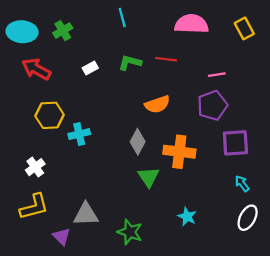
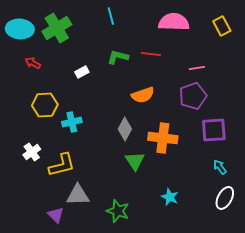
green cross: (63, 31) -> (57, 28), size x1.6
white rectangle: (90, 68) -> (82, 72), moved
red arrow: (36, 69) -> (33, 63), size x0.6
yellow L-shape: (34, 207) -> (62, 165), moved

